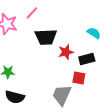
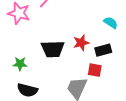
black trapezoid: (46, 37) -> (53, 49), moved

